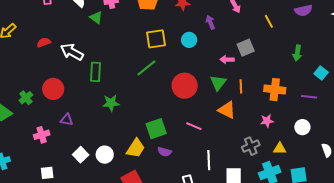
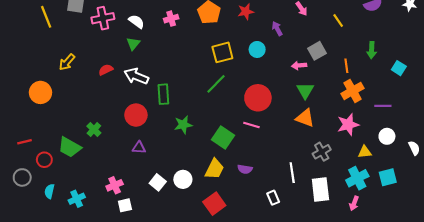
green triangle: (96, 18) -> (133, 44), moved, turned 40
green triangle: (218, 83) -> (305, 91), moved
orange line: (241, 86) -> (346, 66), moved
red circle: (53, 89) -> (136, 115), moved
orange cross: (275, 90) -> (352, 91), turned -30
purple line: (309, 97) -> (383, 106), moved
pink star: (267, 121) -> (348, 125), size x1.5
pink line: (194, 126) -> (251, 125), moved
white circle: (302, 127) -> (387, 136), moved
green square: (156, 129) -> (223, 138), moved, turned -30
pink cross: (42, 135) -> (115, 185), moved
gray cross: (251, 146) -> (322, 152), moved

